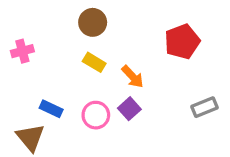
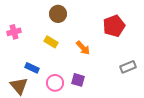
yellow rectangle: (94, 62) -> (51, 42), moved
purple square: (129, 109) -> (78, 80), moved, turned -32
pink circle: (96, 115) -> (55, 83), moved

